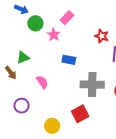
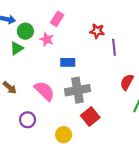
green triangle: (23, 58) -> (17, 48), moved
pink semicircle: (42, 82) -> (44, 91), size x1.5
gray cross: (92, 85) -> (77, 90), moved

